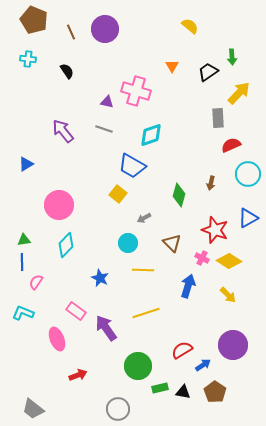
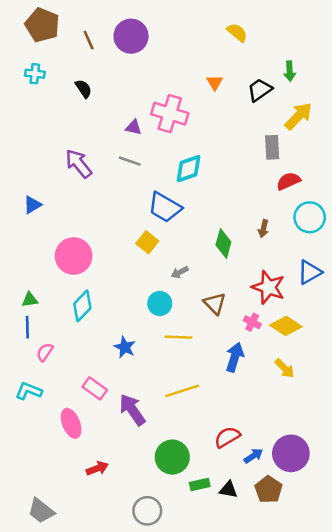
purple circle: (233, 345) -> (291, 453), moved

